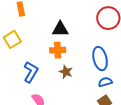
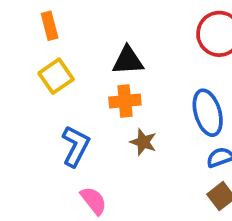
yellow square: (12, 39) -> (56, 76), moved

